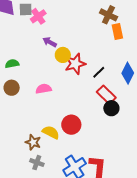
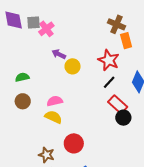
red star: (75, 64) -> (109, 60), moved, turned -30
red circle: (71, 125) -> (74, 143), moved
yellow semicircle: (51, 132) -> (53, 117), moved

